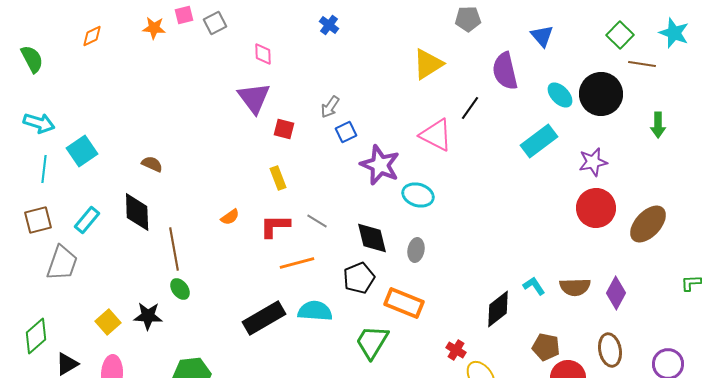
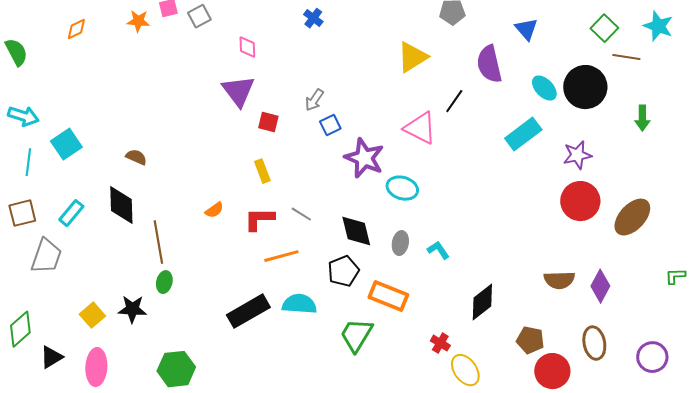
cyan L-shape: (534, 286) -> (438, 250), moved
green ellipse: (180, 289) -> (164, 282), turned 50

